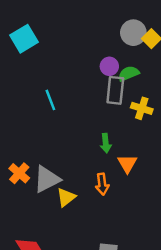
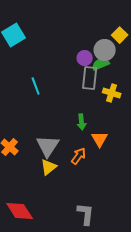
gray circle: (133, 33) -> (105, 50), moved
gray triangle: (47, 179) -> (48, 146), moved, turned -30
orange arrow: (102, 184) -> (79, 156), turned -138

